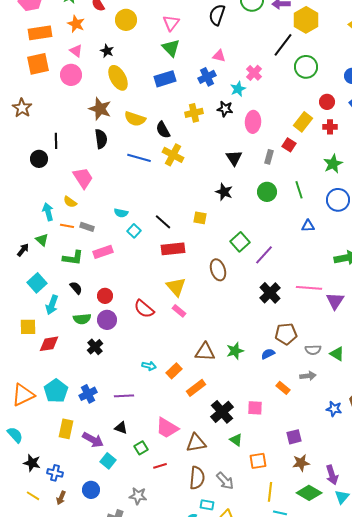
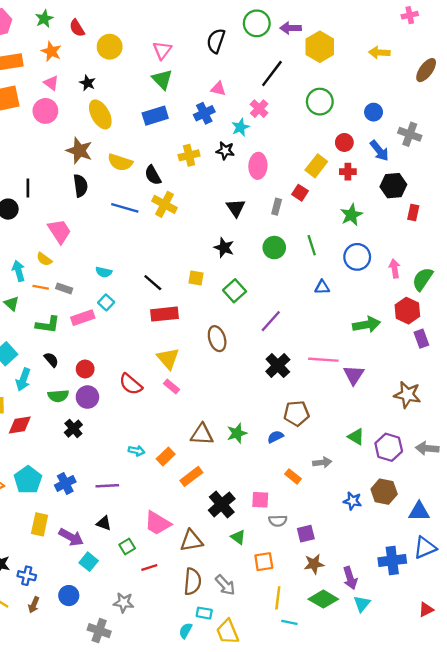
black line: (283, 45) -> (272, 74), moved
cyan square: (134, 231) -> (106, 302), moved
green square: (240, 242) -> (235, 291), moved
gray semicircle: (313, 350) -> (278, 521), moved

